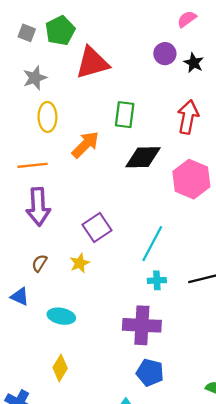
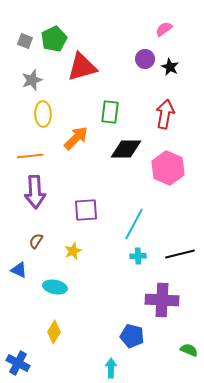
purple square: (97, 227) -> (86, 210), turned 30
yellow star: (80, 263) -> (73, 251), moved
purple cross: (142, 325) -> (162, 300), moved

